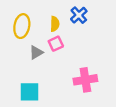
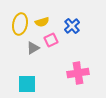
blue cross: (79, 15) -> (72, 26), moved
yellow semicircle: (55, 24) -> (42, 22), moved, turned 72

